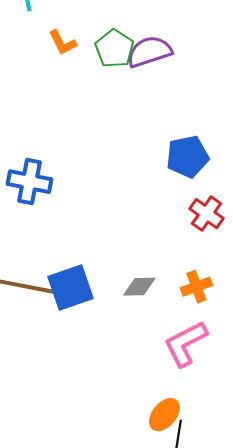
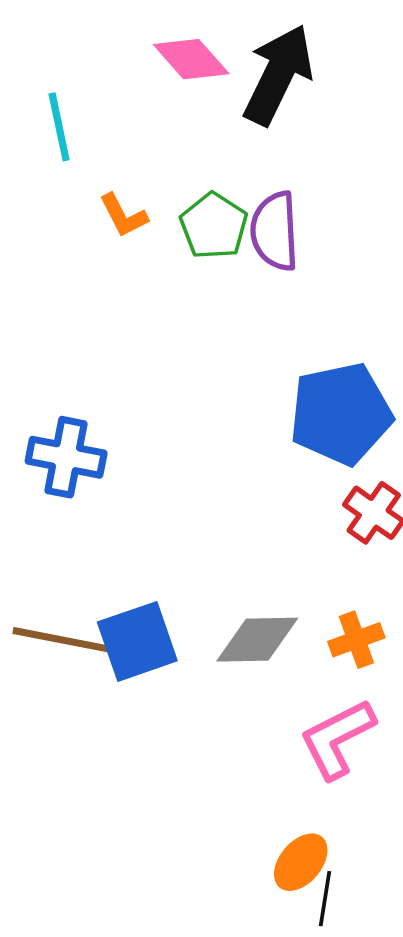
purple semicircle: (149, 52) -> (275, 231), turned -75
blue pentagon: (187, 157) -> (341, 414), size x1.4
gray diamond: (139, 287) -> (257, 640), size x1.4

